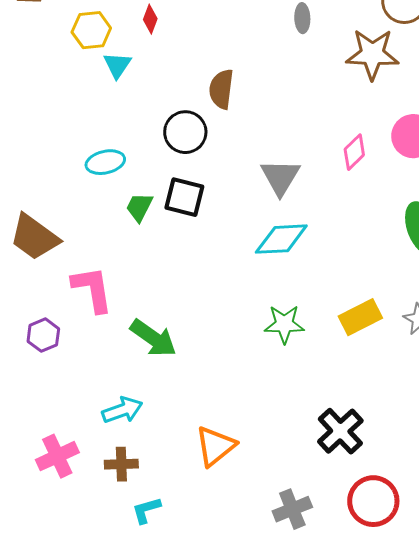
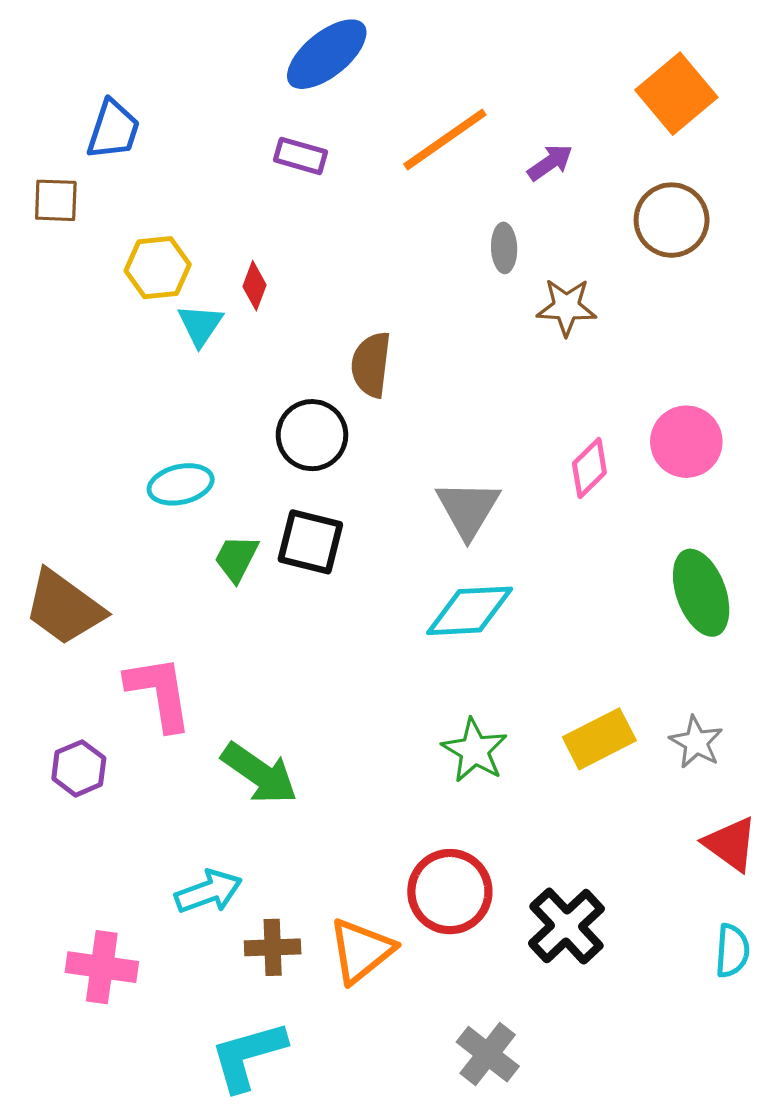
red diamond: (150, 19) -> (255, 286), moved
brown star: (372, 54) -> (566, 307), moved, size x0.7
green star: (284, 324) -> (475, 750), turned 30
pink cross: (57, 456) -> (102, 967), turned 33
brown cross: (121, 464) -> (273, 947), moved
red circle: (373, 501) -> (450, 892), moved
gray cross: (292, 509) -> (488, 1054), turned -30
cyan L-shape: (146, 510) -> (248, 1056), size x1.6

